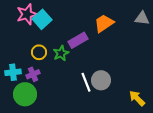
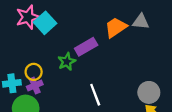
gray triangle: (142, 18) -> (141, 22), moved
yellow circle: (39, 52) -> (34, 72), moved
gray circle: (101, 80) -> (149, 92), moved

